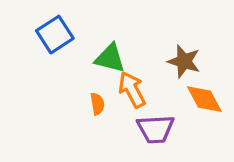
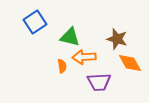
orange arrow: (132, 90) -> (84, 57), turned -65

